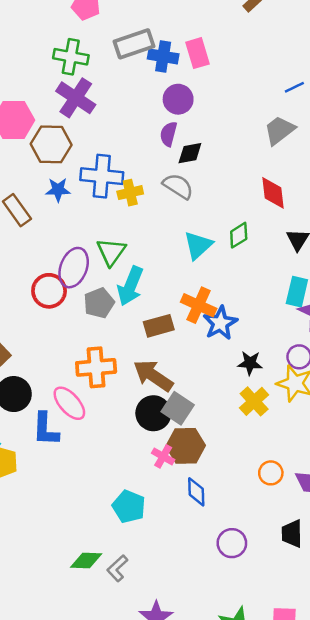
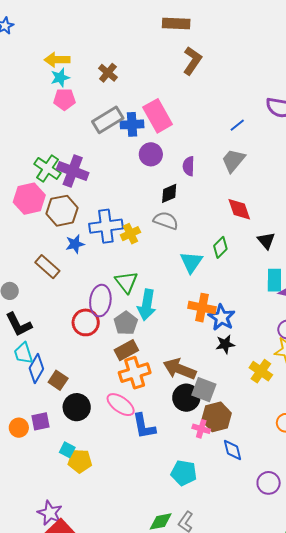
pink rectangle: (197, 53) -> (158, 116), size x1.4
green cross: (71, 57) -> (47, 168), moved, turned 36
purple semicircle: (168, 134) -> (189, 166), moved
brown rectangle: (159, 326) -> (126, 350), moved
black star: (250, 363) -> (225, 344), moved
blue L-shape: (46, 429) -> (144, 426), moved

